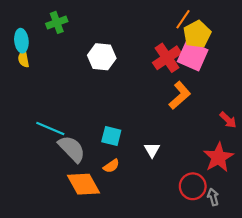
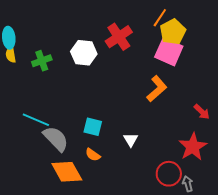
green cross: (57, 22) -> (42, 61), moved
red cross: (167, 58) -> (119, 37), moved
orange semicircle: (111, 166) -> (93, 155), turned 70

